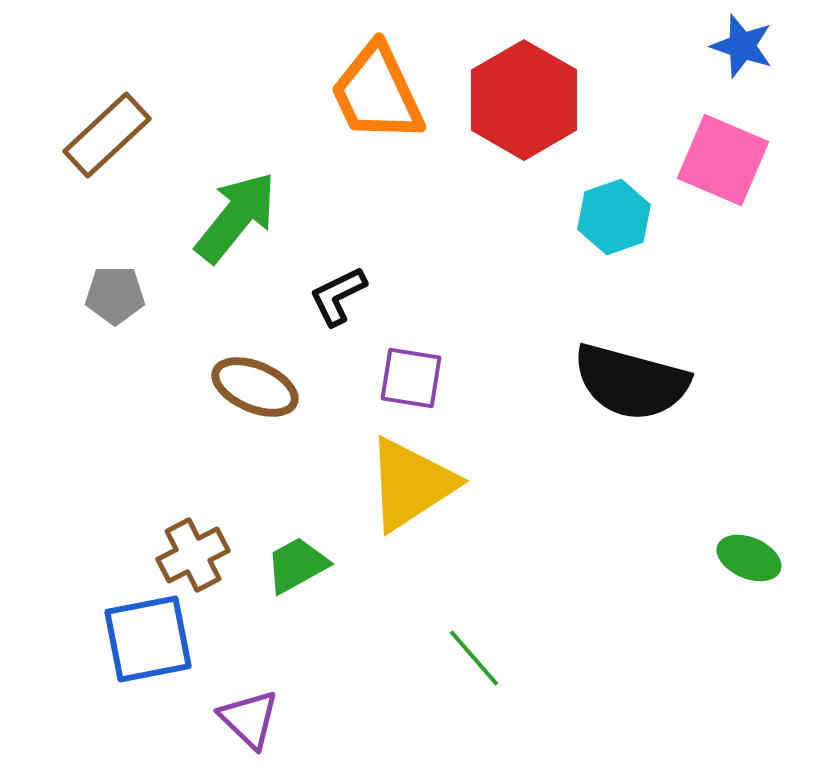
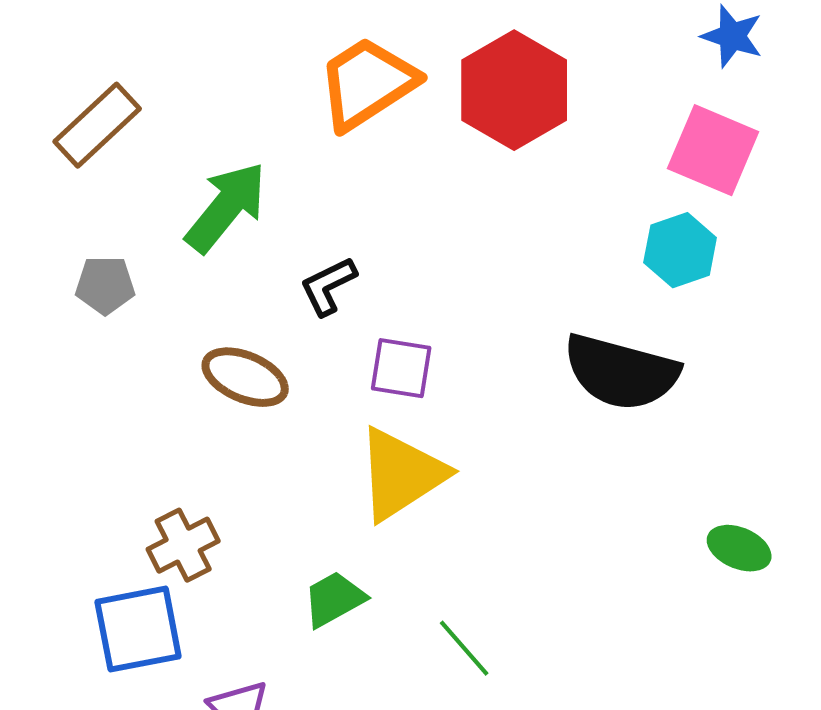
orange trapezoid: (377, 93) -> (367, 83), turned 82
cyan hexagon: (614, 217) -> (680, 250), moved
green trapezoid: (297, 565) -> (334, 599), moved

